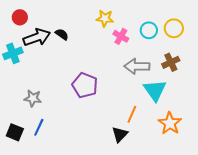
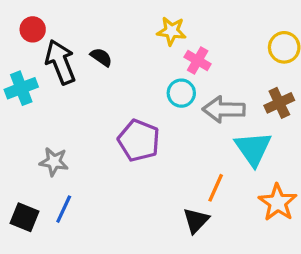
cyan circle: (149, 30) -> (181, 93), moved
black arrow: (37, 37) -> (60, 62), turned -92

